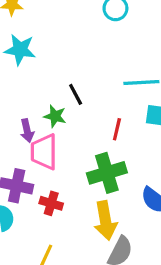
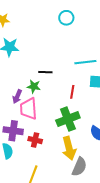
black line: (76, 94) -> (45, 72), turned -56
purple arrow: (27, 131) -> (17, 96), turned 40

